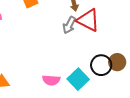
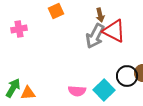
gray arrow: (69, 25) -> (95, 36), size x1.4

